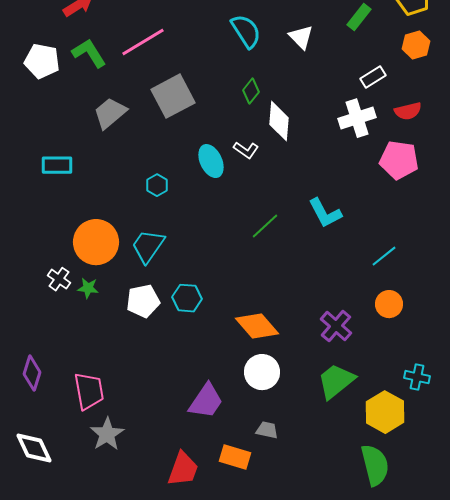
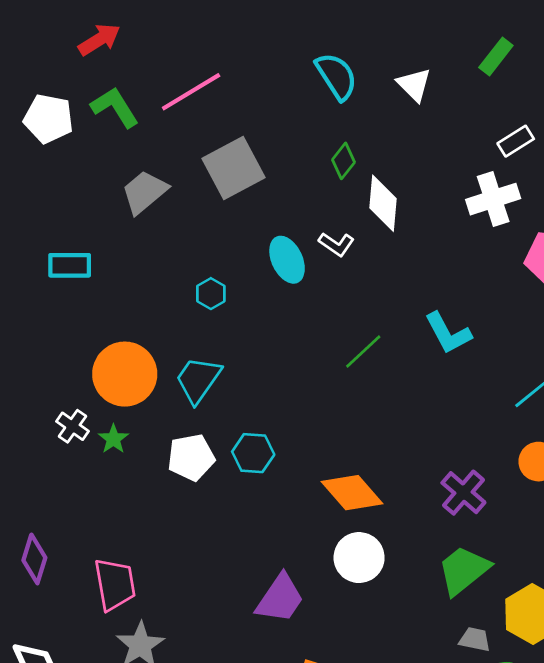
green star: (88, 288) -> (113, 439), turned 30
gray trapezoid: (267, 430) -> (475, 639), moved

